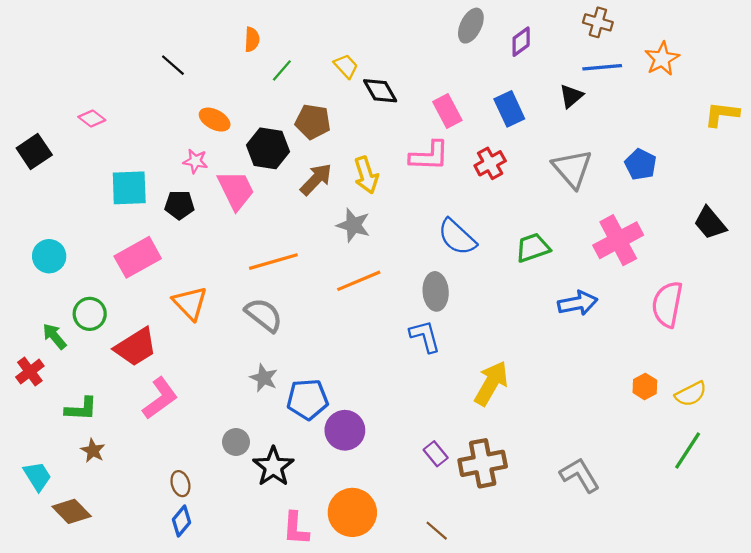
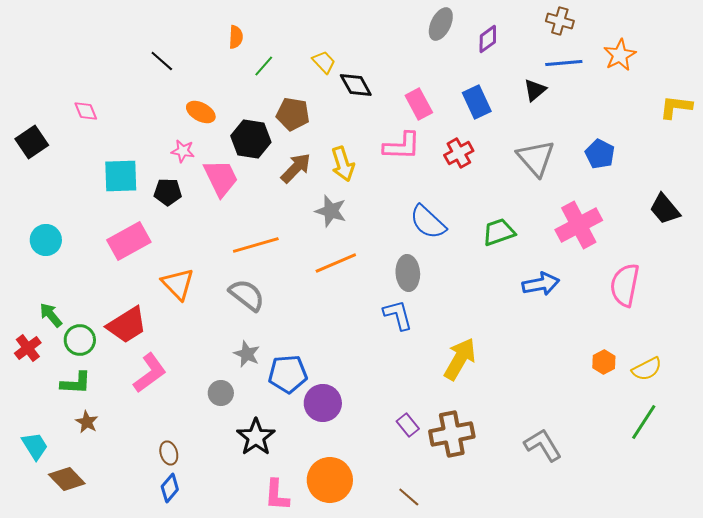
pink diamond: (92, 118) -> (86, 111), turned 30
green circle: (90, 314) -> (80, 340), moved
gray circle: (236, 442) -> (221, 393), moved

